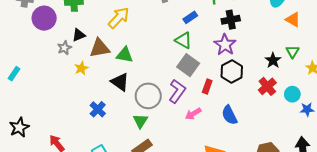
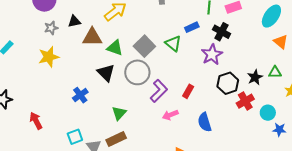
blue rectangle: (190, 17) -> (192, 27), moved
black cross: (231, 20) -> (221, 32), turned 30
gray star: (64, 48) -> (51, 28), moved
green triangle: (293, 52) -> (275, 72), turned 48
gray square: (188, 65) -> (144, 46), moved
yellow star: (81, 68) -> (49, 57), moved, size x1.5
black hexagon: (232, 72) -> (228, 83), moved
gray circle: (148, 96) -> (137, 72), moved

